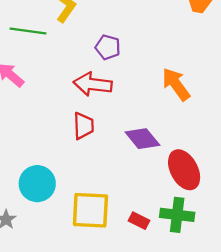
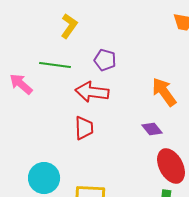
green line: (28, 31) -> (55, 65), moved
purple diamond: (142, 139) -> (152, 129), moved, size x0.7

